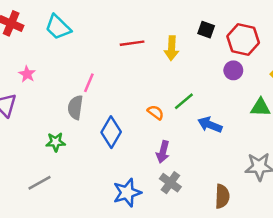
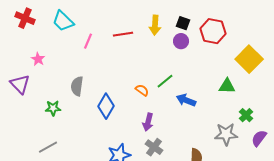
yellow arrow: (172, 48) -> (155, 25), moved
purple circle: (233, 70) -> (181, 41), moved
pink line: (89, 83) -> (88, 41), moved
green star: (56, 142) -> (53, 108), moved

